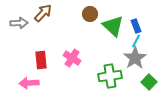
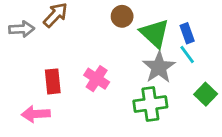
cyan line: (136, 41) -> (187, 55), turned -64
gray star: (135, 58) -> (159, 67), moved
green square: (149, 82) -> (206, 94), moved

